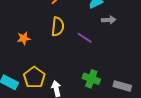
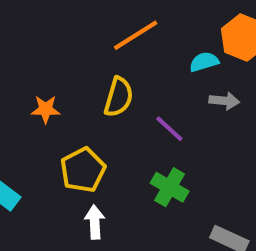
yellow pentagon: (34, 77) -> (83, 170), moved
green cross: (91, 79) -> (170, 187), moved

